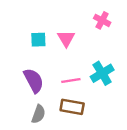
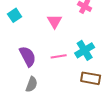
cyan square: (38, 40) -> (15, 15), moved, turned -32
brown rectangle: (72, 107) -> (91, 78), moved

